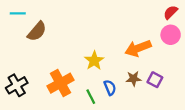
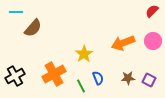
pink circle: (171, 35) -> (153, 41), moved
brown star: (134, 79) -> (128, 78), moved
purple square: (155, 80) -> (149, 80), moved

